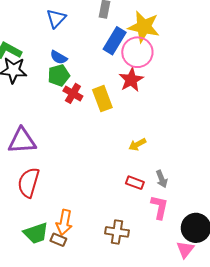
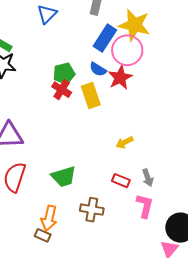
blue semicircle: (59, 57) -> (98, 69), moved
green pentagon: (59, 75) -> (64, 73), moved
brown cross: (117, 232) -> (92, 210), moved
green trapezoid: (36, 233) -> (64, 177), moved

